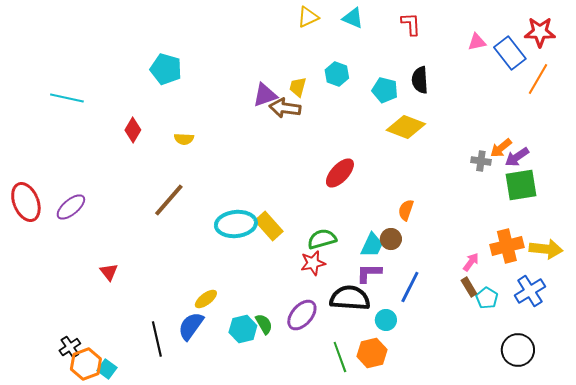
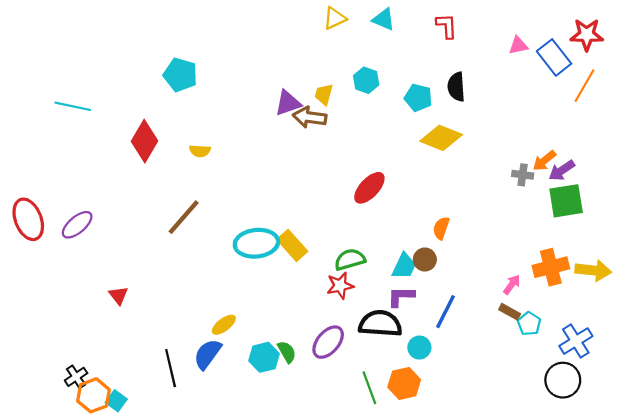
red diamond: (133, 130) -> (145, 141), size x1.5
brown rectangle: (469, 287) -> (510, 312), turned -30
blue cross: (530, 291) -> (576, 341), moved

